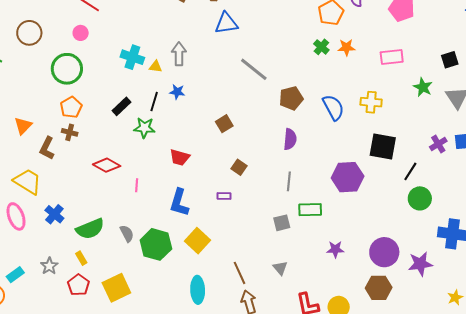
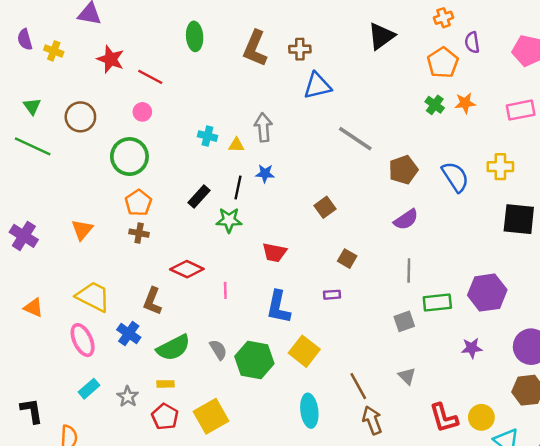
cyan cross: (132, 57) -> (207, 136), size x0.7
purple semicircle: (290, 139) -> (406, 220), turned 55
brown L-shape: (47, 148) -> (152, 301), moved
purple hexagon: (348, 177) -> (487, 293), moved
yellow rectangle: (81, 258) -> (165, 384), turned -56
cyan rectangle: (15, 275) -> (89, 389), moved

